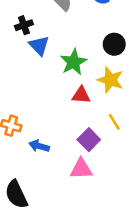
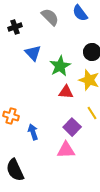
black cross: (24, 25) -> (15, 27), moved
blue arrow: (39, 146) -> (33, 132), turned 56

